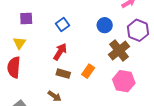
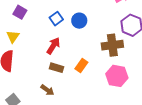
purple square: (26, 19) -> (20, 12), turned 32
blue circle: (105, 25) -> (79, 21), moved
brown cross: (119, 50) -> (112, 45), turned 30

